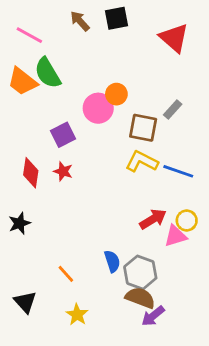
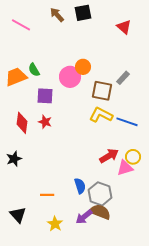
red triangle: (174, 38) -> (124, 27), size x0.7
green semicircle: (48, 73) -> (34, 70), moved, size x0.6
orange trapezoid: (22, 81) -> (16, 77), moved, turned 120
purple square: (63, 135) -> (45, 96), turned 30
orange line: (66, 274) -> (47, 195), turned -48
purple arrow: (153, 316) -> (84, 217), moved

